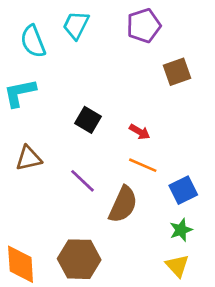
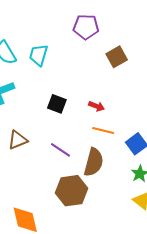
cyan trapezoid: (76, 25) -> (39, 55), moved
purple pentagon: (144, 26) -> (86, 27), turned 30
brown hexagon: (79, 259) -> (71, 191), moved

